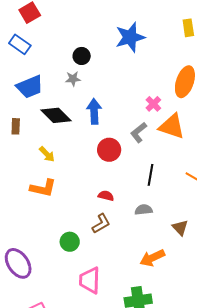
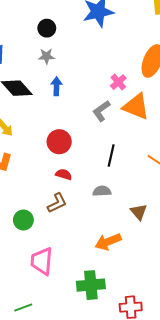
gray star: (73, 79) -> (47, 56), moved
blue arrow: (94, 111) -> (56, 86), size x0.7
red circle: (109, 150) -> (59, 142), moved

